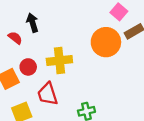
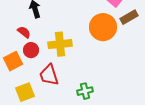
red semicircle: (15, 38) -> (24, 32), moved

